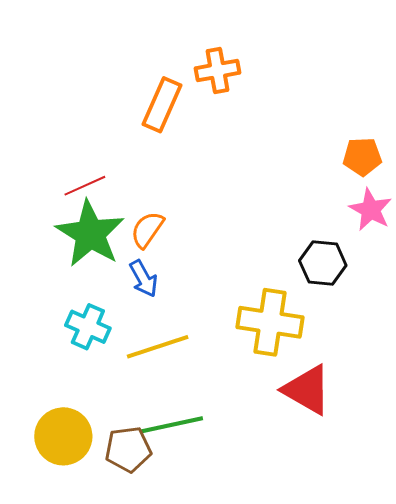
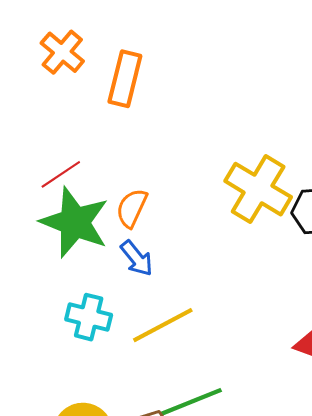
orange cross: (217, 71) -> (62, 52), moved, turned -30
yellow cross: (270, 322) -> (258, 189), moved, turned 32

